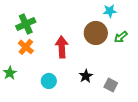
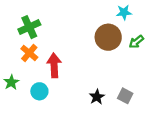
red arrow: (62, 47) -> (54, 65), moved
black star: (86, 76) -> (97, 97), moved
cyan circle: (49, 81) -> (39, 91), moved

